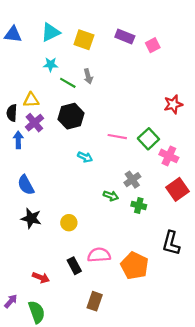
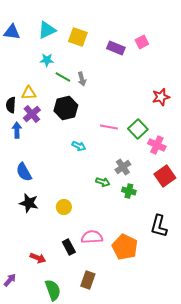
purple rectangle: (125, 37) -> (116, 48), moved
gray arrow: (88, 76) -> (82, 79), moved
green semicircle: (37, 312) -> (53, 290), moved

